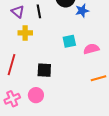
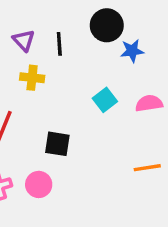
cyan square: (69, 41) -> (105, 100), turned -32
pink semicircle: (91, 49) -> (149, 103), moved

